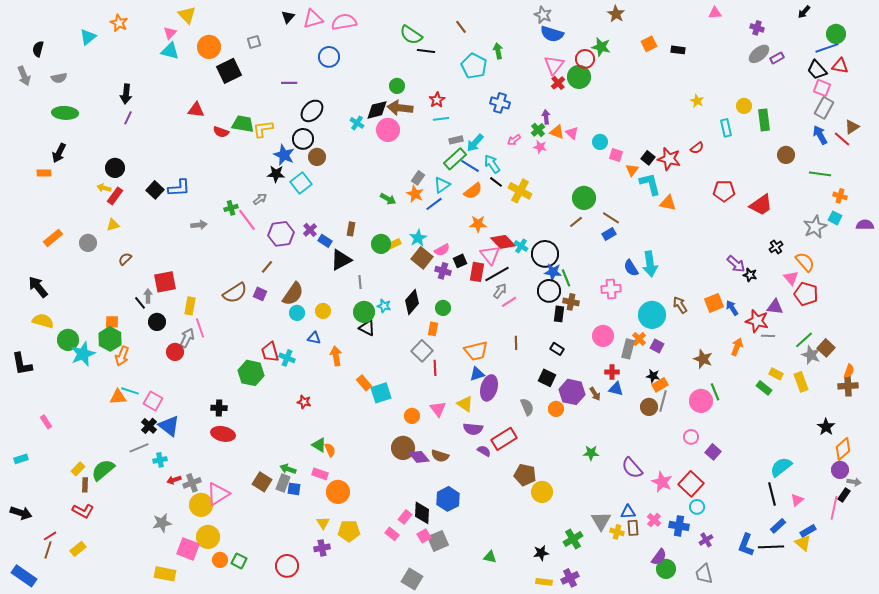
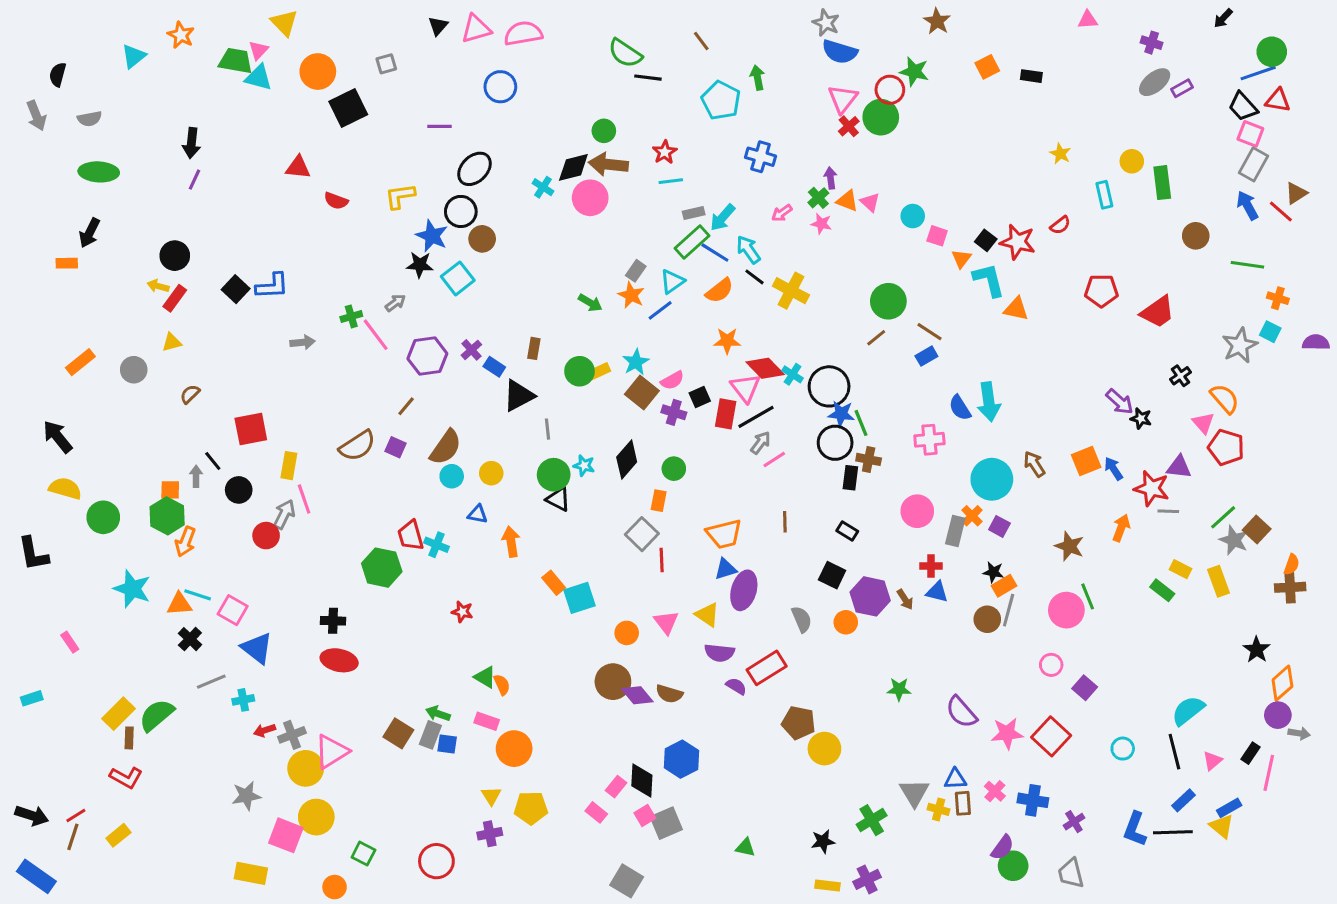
green trapezoid: (243, 124) -> (236, 61), moved
gray arrow: (148, 296) -> (196, 476), moved
cyan star: (83, 354) -> (132, 589), moved, turned -30
black cross: (149, 426) -> (190, 639), moved
yellow rectangle: (78, 469) -> (118, 714), size x1.5
pink star: (662, 482) -> (1007, 733), turned -30
black rectangle: (844, 495) -> (1250, 753), moved
cyan circle: (697, 507) -> (1123, 749), moved
black arrow: (21, 513) -> (32, 816), moved
orange circle: (220, 560) -> (335, 887), moved

